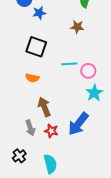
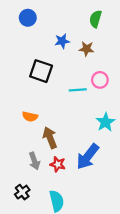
blue star: (39, 13) -> (62, 41), moved
pink circle: (88, 71) -> (100, 80), moved
orange semicircle: (32, 78) -> (30, 117), moved

